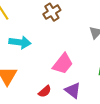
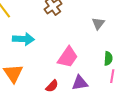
purple triangle: (73, 90) -> (80, 83), turned -42

